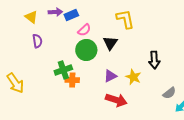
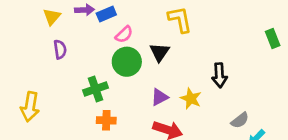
yellow triangle: (31, 17) -> (52, 17), turned 32
orange cross: (72, 80) -> (106, 120), moved
yellow arrow: (15, 83) -> (30, 107), turned 45

